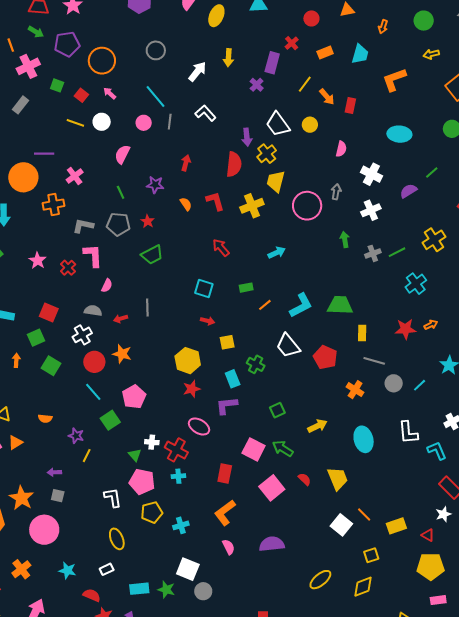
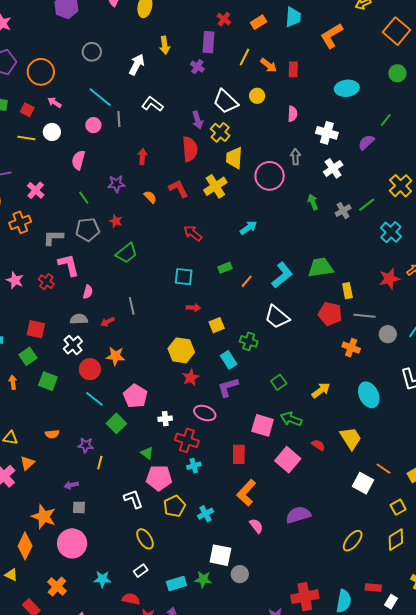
red pentagon: (325, 357) -> (330, 314), moved
white cross: (152, 442) -> (165, 419), moved

